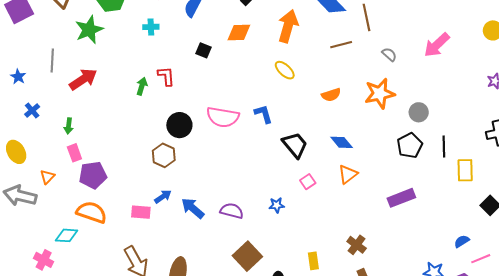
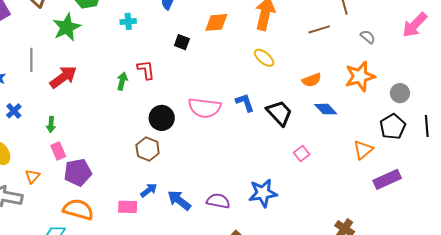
blue diamond: (342, 142) -> (326, 109), moved
black trapezoid: (295, 145) -> (279, 113), moved
orange triangle: (348, 174) -> (363, 150), moved
pink square: (308, 182) -> (302, 154), moved
blue star: (277, 205) -> (263, 193), size x1.8

